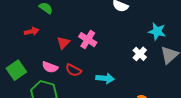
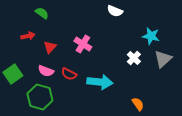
red triangle: (63, 43) -> (50, 47), moved
cyan arrow: (105, 78) -> (100, 82), size x1.4

